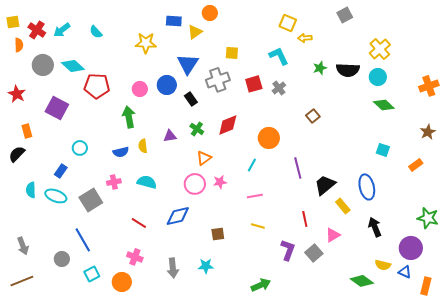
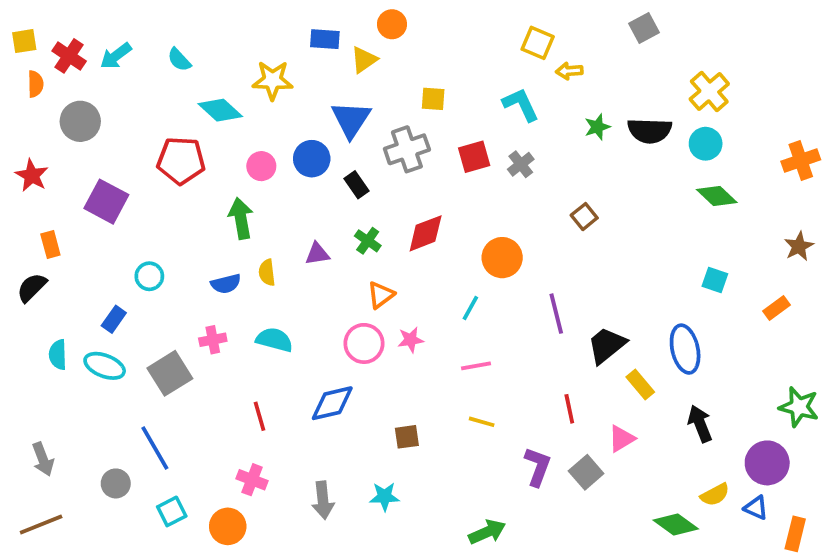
cyan diamond: (73, 66) -> (220, 110), moved
red line: (139, 223) -> (259, 416), turned 42
yellow semicircle: (383, 265) -> (715, 495), turned -42

